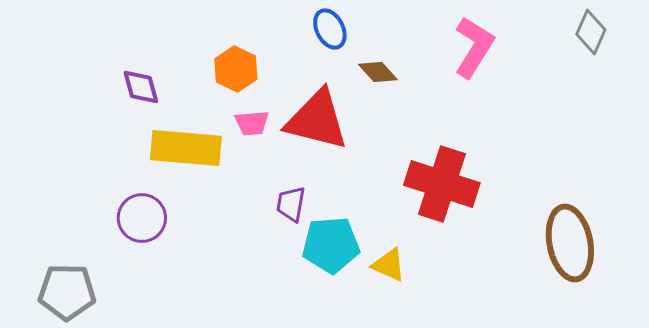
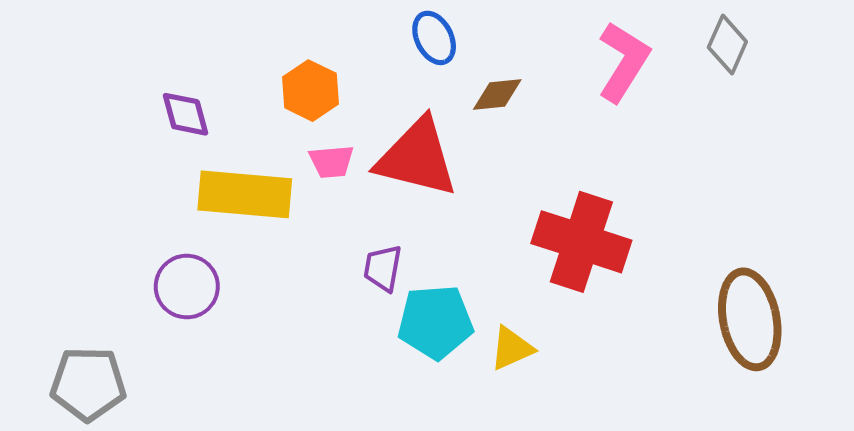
gray diamond: (591, 32) -> (727, 44), moved
brown diamond: (378, 72) -> (497, 94), turned -54
yellow triangle: (389, 265) -> (512, 348), turned -48

